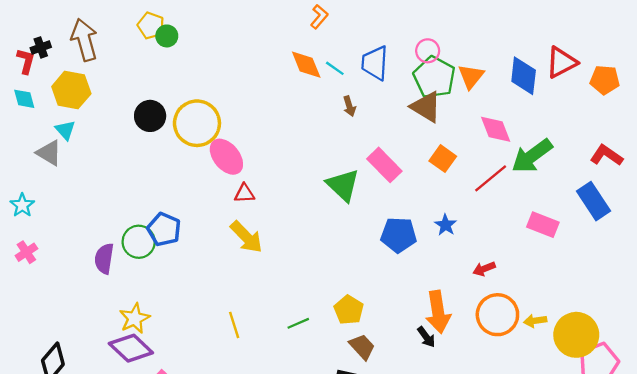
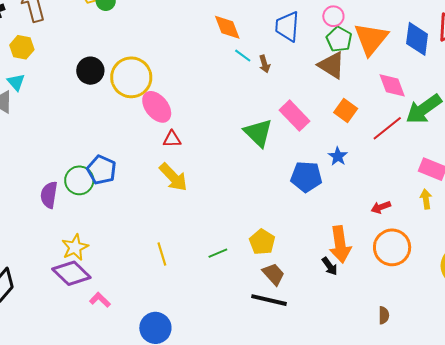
cyan line: (335, 68) -> (243, 56), moved
orange triangle: (471, 76) -> (371, 39), size x1.5
green pentagon: (434, 77) -> (339, 39), size x0.7
yellow hexagon: (71, 90) -> (22, 47), size x0.7
blue star: (446, 225) -> (338, 156), moved
yellow arrow: (535, 321) -> (426, 199), moved, turned 90

